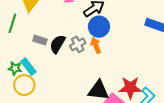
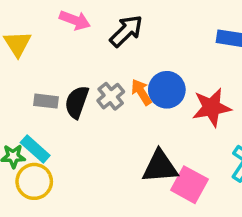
blue circle: (99, 27) -> (167, 90), moved
red star: (130, 88) -> (212, 108), moved

